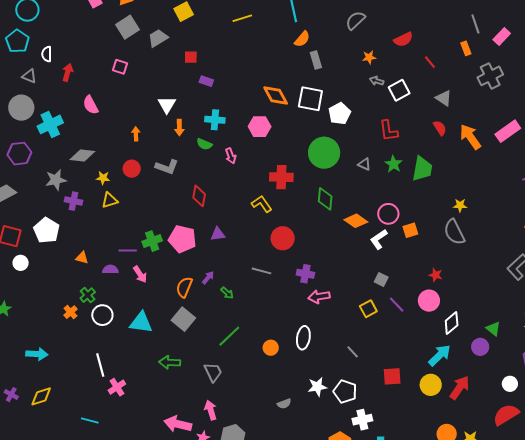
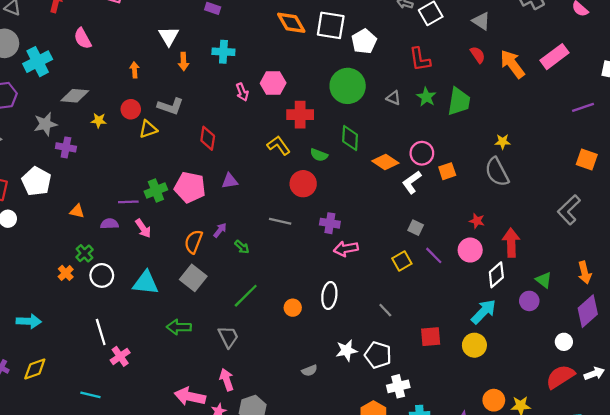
pink hexagon: (260, 127) -> (273, 83), moved
green semicircle: (204, 144) -> (319, 155), moved
yellow triangle: (110, 200) -> (148, 129), moved
red arrow: (460, 388) -> (511, 243), moved, turned -35

